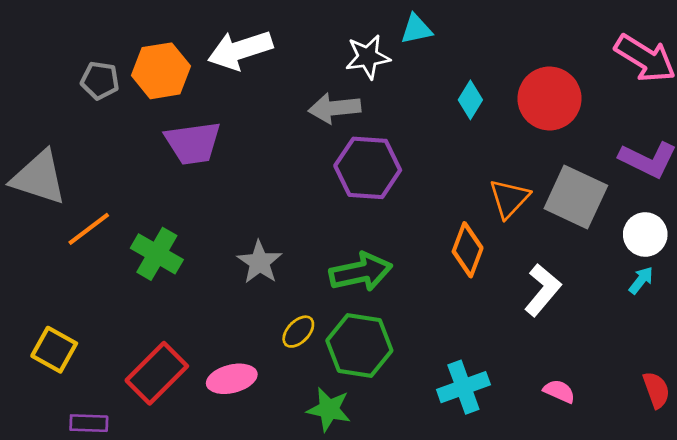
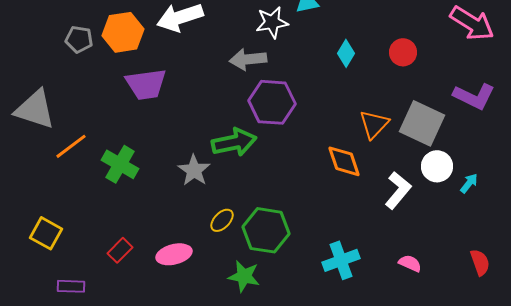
red circle: (549, 99) -> (403, 52), size x0.6
white circle: (645, 234) -> (437, 166), moved
orange diamond: (468, 250) -> (344, 161), turned -39
green arrow: (361, 272) -> (234, 142), moved
red rectangle: (157, 373) -> (120, 250), size x0.6

